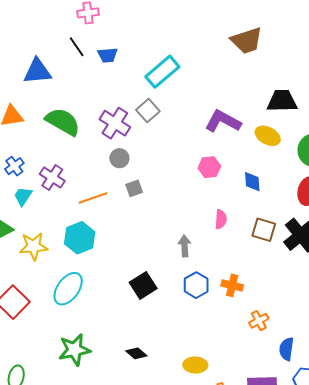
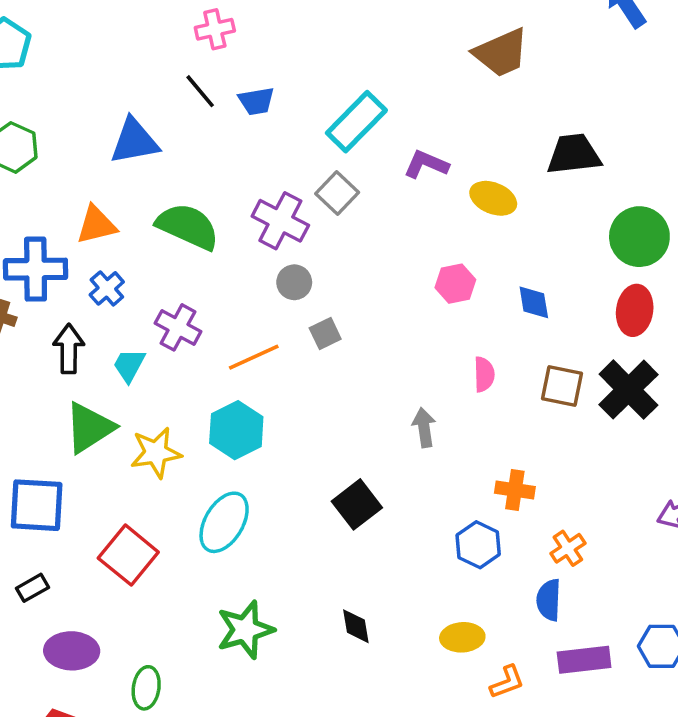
purple L-shape: (223, 121) -> (426, 164), moved, size x0.7
yellow ellipse: (268, 136) -> (493, 198), moved
blue cross: (14, 166) -> (107, 288), moved
blue hexagon: (196, 285) -> (478, 545), moved
blue semicircle: (286, 349) -> (549, 600), moved
black diamond: (136, 353) -> (356, 626), turned 45

